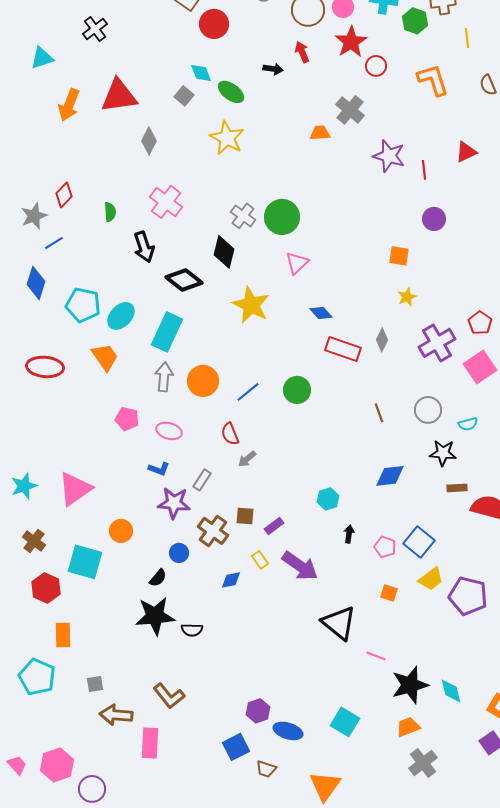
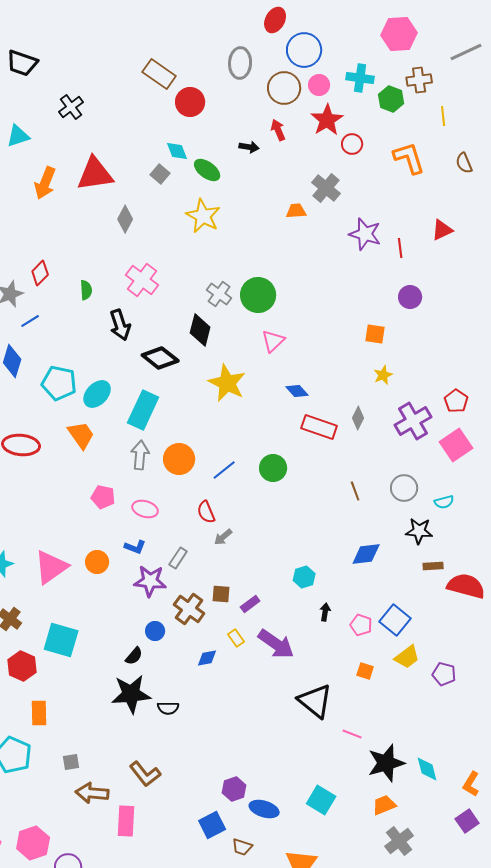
orange circle: (121, 531) -> (97, 562), moved
purple pentagon: (468, 596) -> (444, 674), size x0.6

